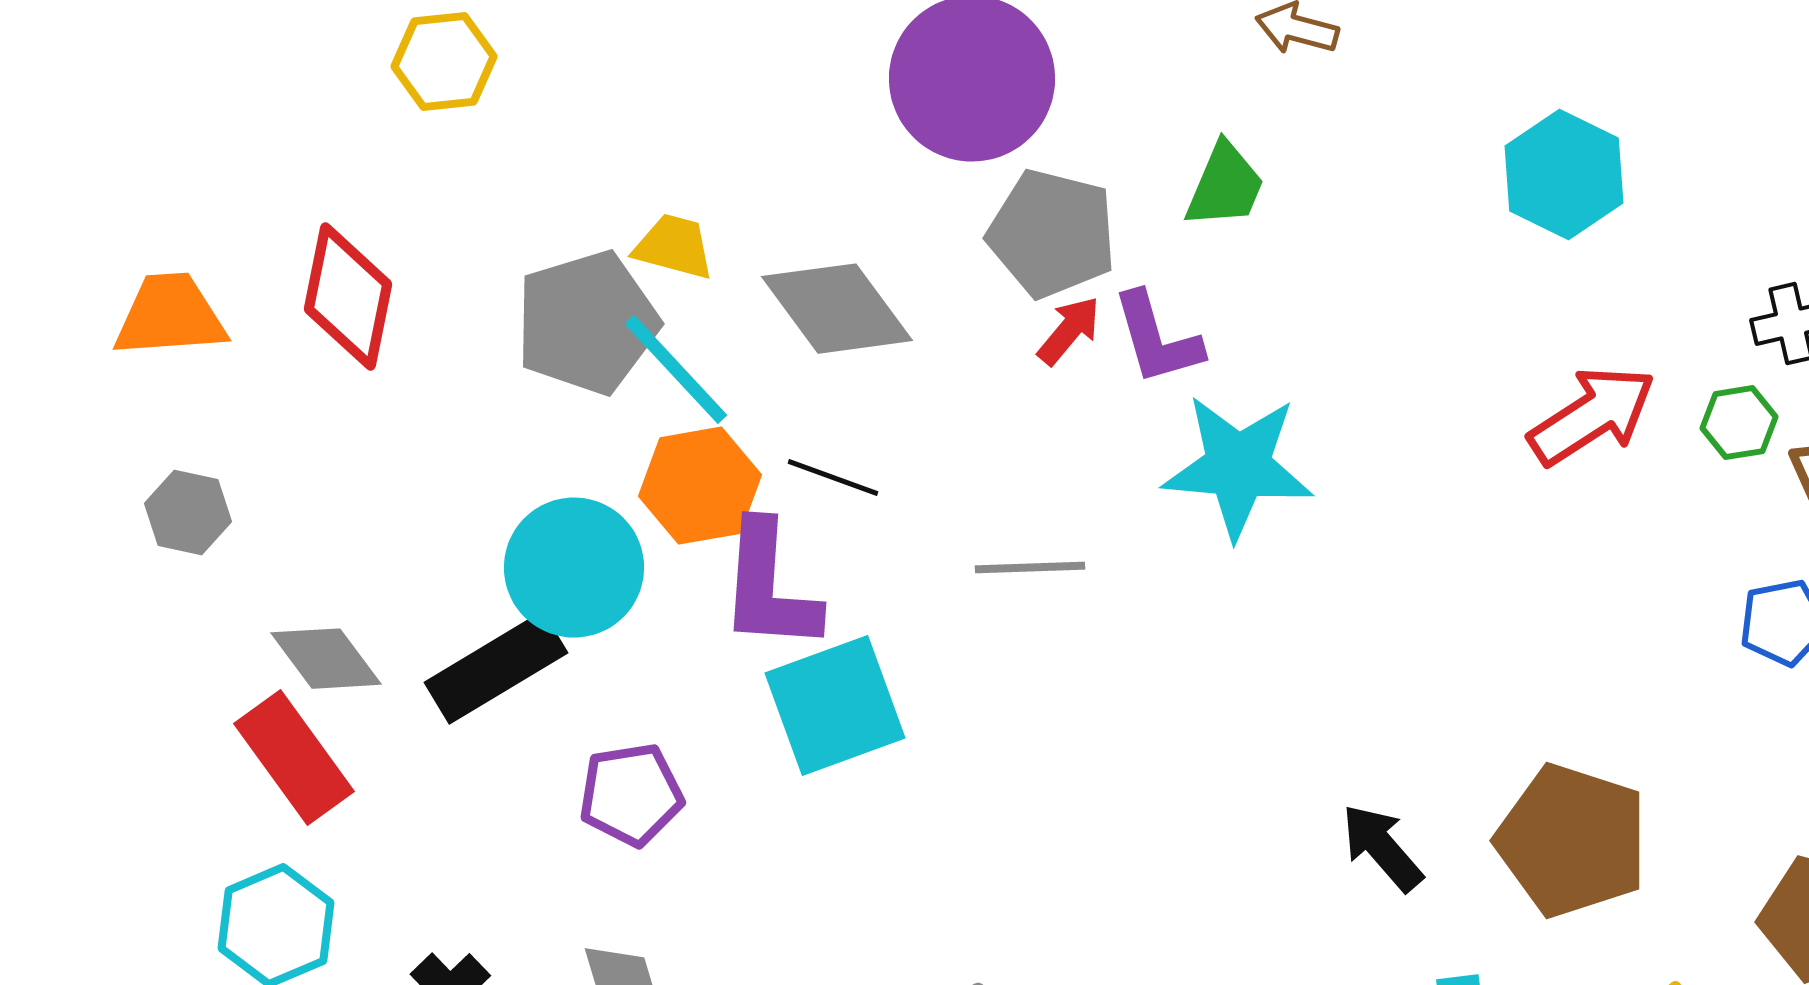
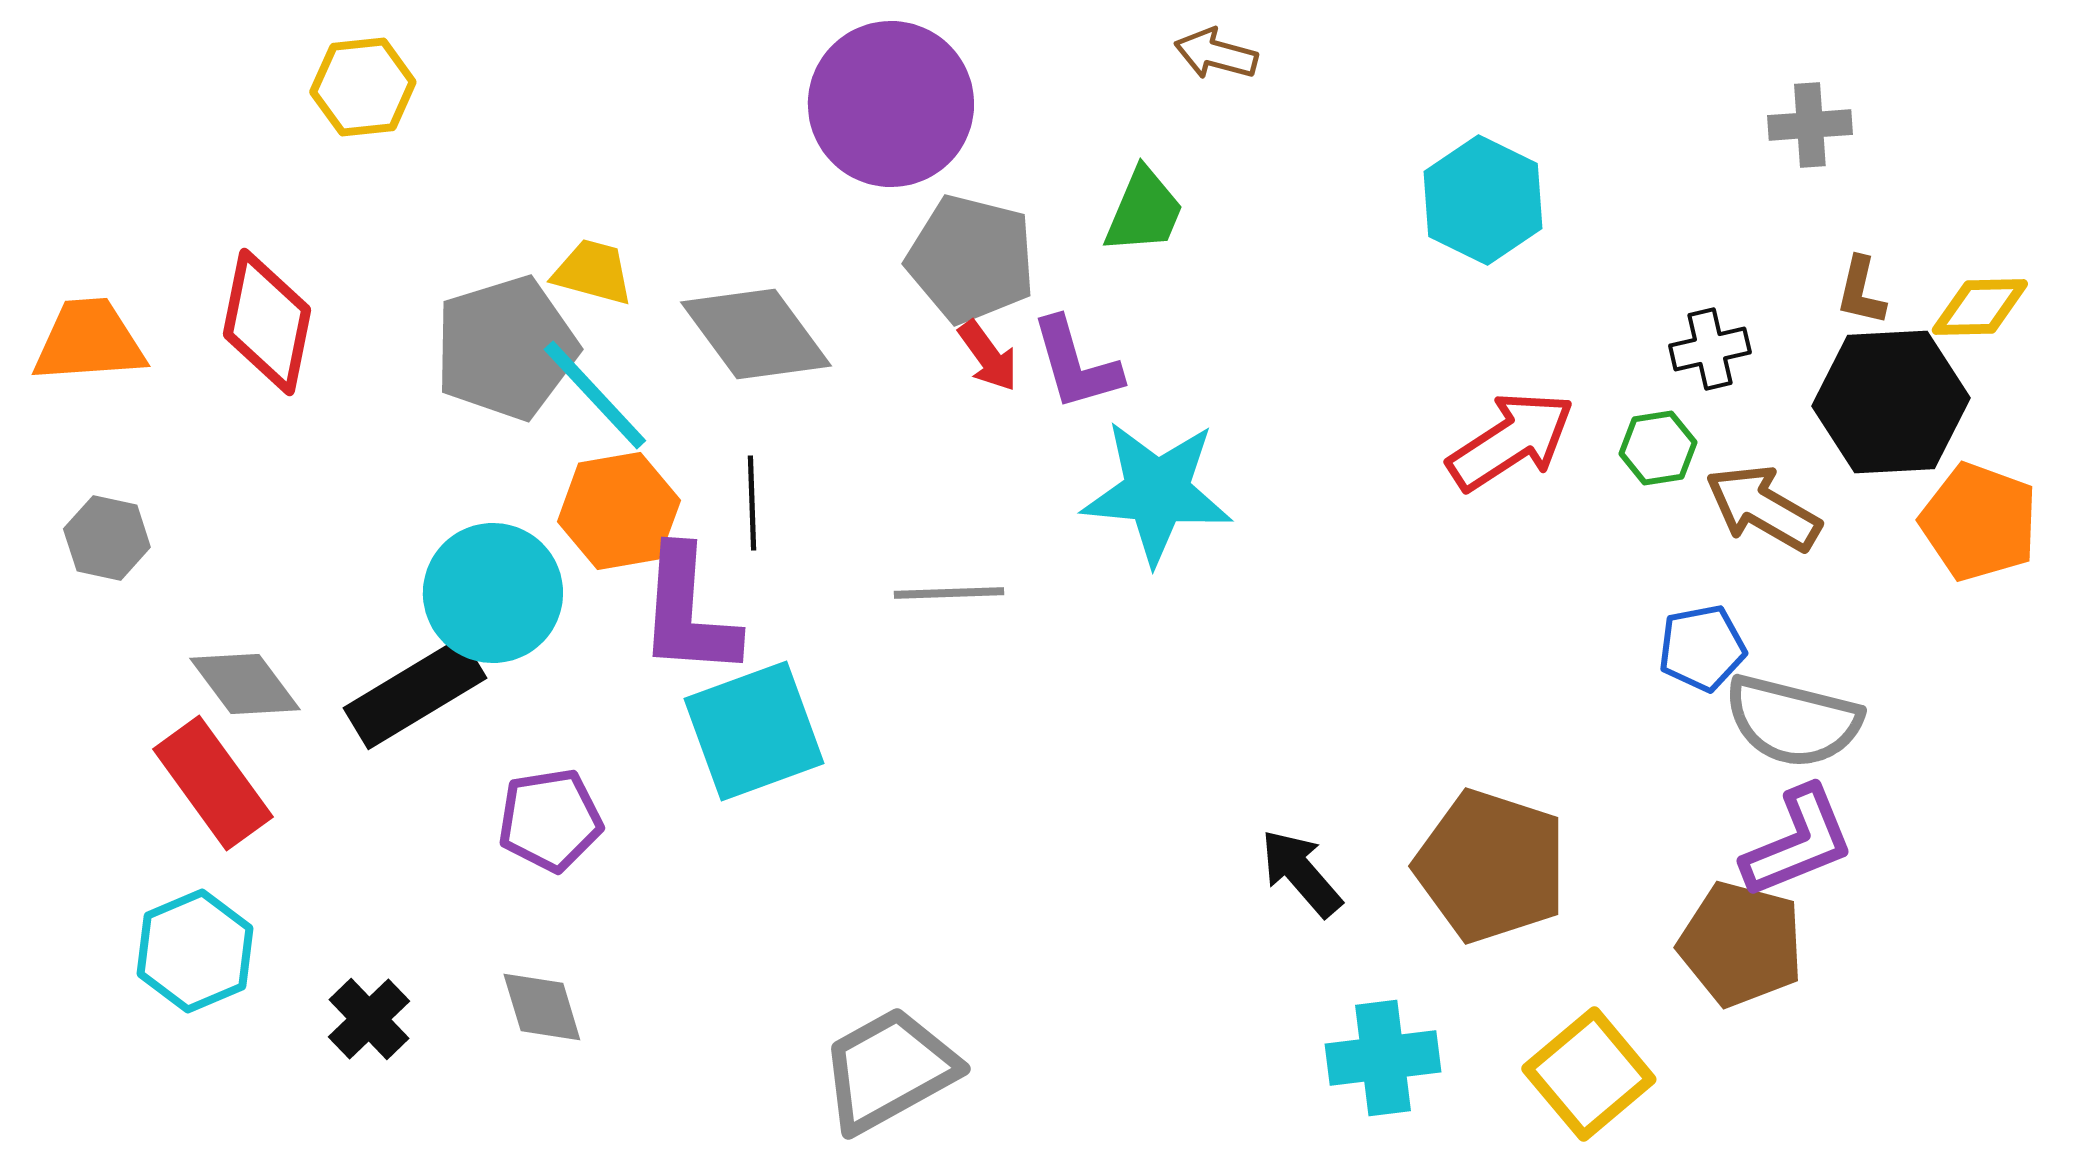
red arrow: (1069, 331) -> (988, 356), turned 104
black line: (833, 478) -> (752, 503), turned 68

